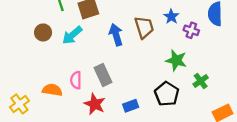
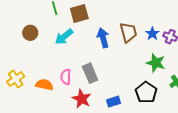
blue star: (171, 17) -> (152, 34), moved
brown circle: (43, 32) -> (30, 33), moved
yellow cross: (19, 104) -> (16, 79), moved

